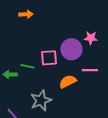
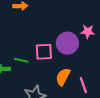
pink line: (90, 70) -> (83, 85), moved, turned 70
orange semicircle: (68, 82) -> (63, 77), turned -36

